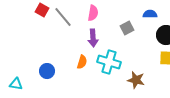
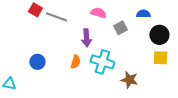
pink semicircle: (93, 13) -> (98, 13), moved, turned -84
gray line: (63, 17) -> (56, 17), turned -30
blue circle: (47, 71) -> (37, 62), moved

